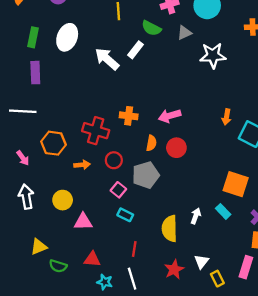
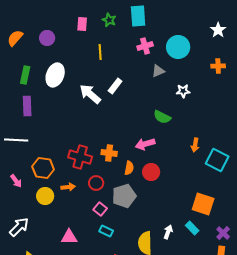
green semicircle: (151, 28) -> (162, 117), moved
white star: (213, 55) -> (183, 91), size x0.6
orange cross: (129, 116) -> (109, 153), moved
white arrow: (26, 197) -> (19, 227), moved, turned 55
yellow circle: (63, 200) -> (45, 196), moved

